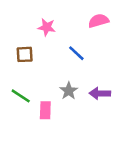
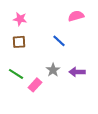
pink star: (47, 27) -> (20, 19), moved
pink rectangle: (45, 110) -> (35, 85), turned 40

